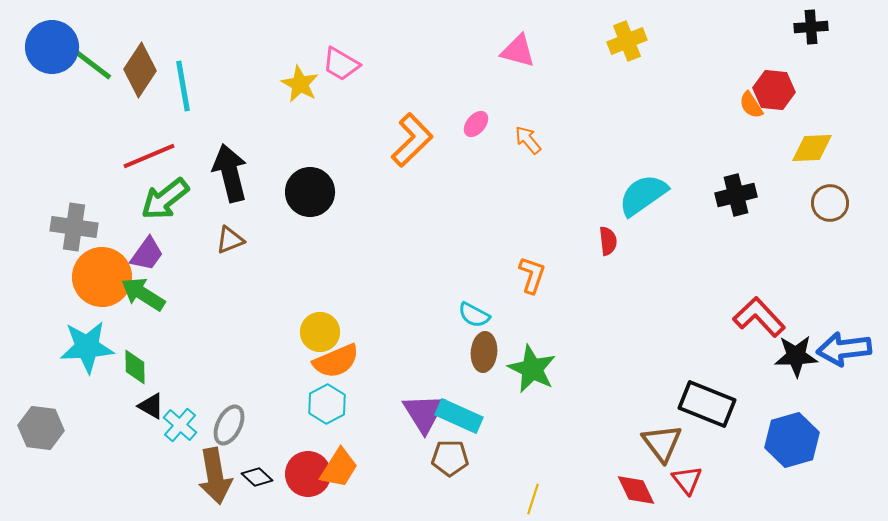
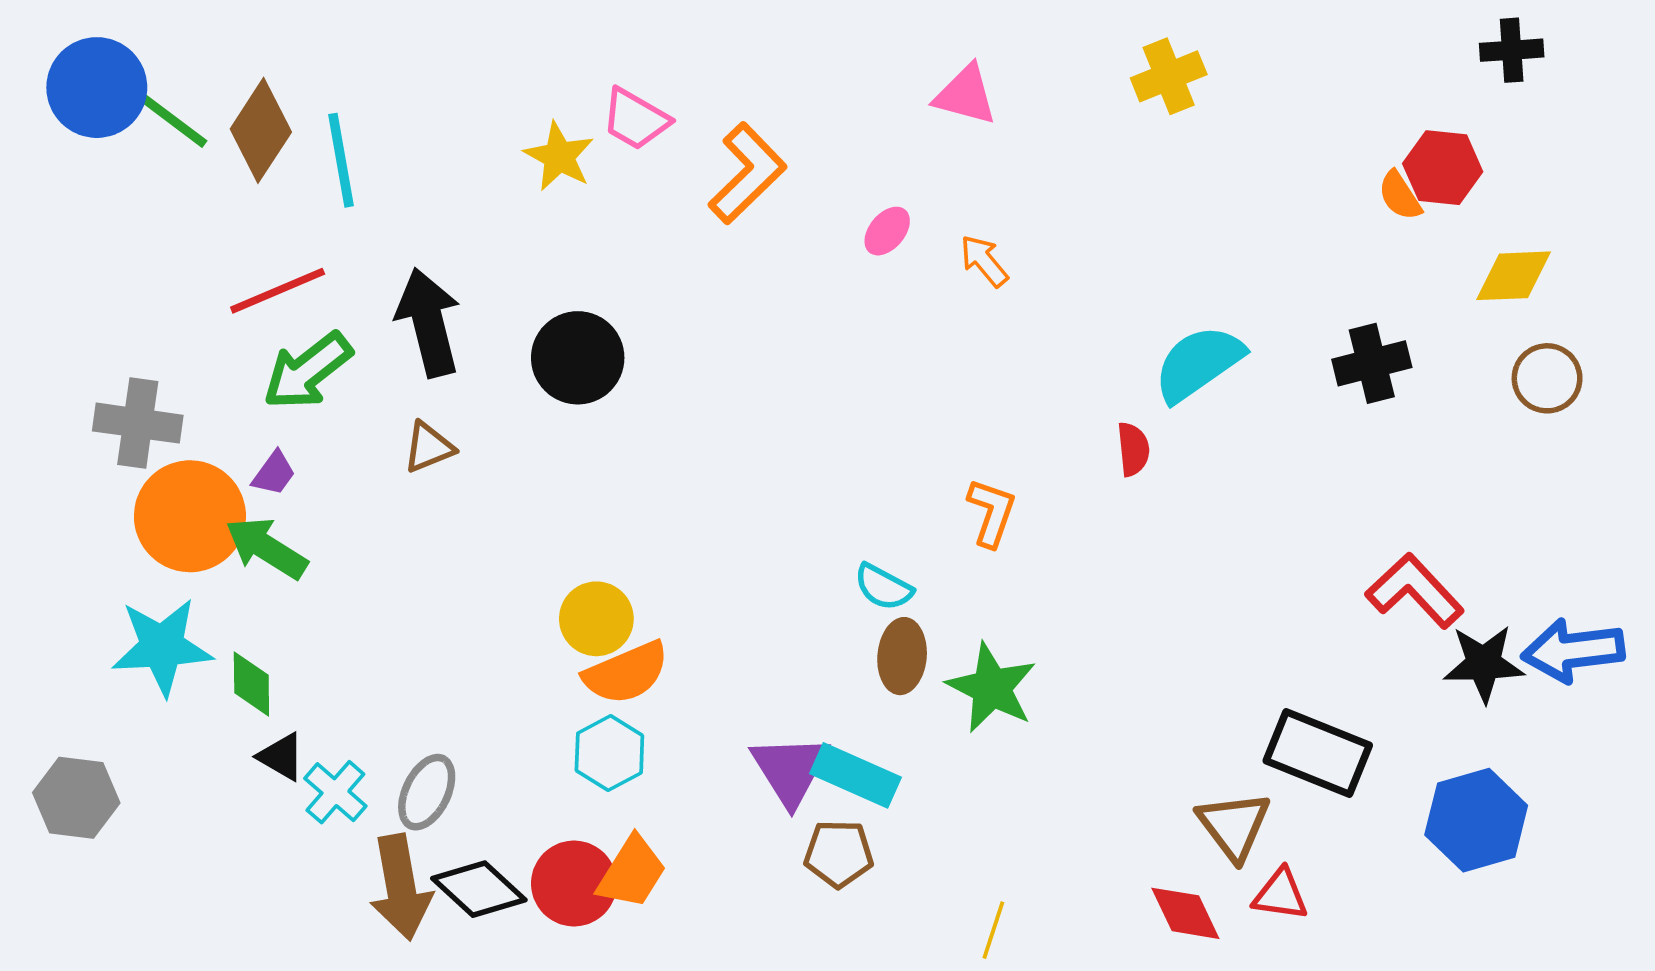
orange L-shape: (412, 140) -> (747, 173), moved
purple trapezoid: (147, 254) -> (274, 473), size x0.7
black diamond: (257, 477) -> (479, 889), size x1.6
red triangle: (687, 480) -> (1280, 895), turned -44

